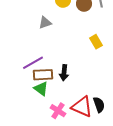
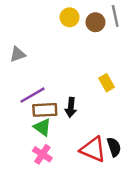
gray triangle: (45, 23) -> (18, 54), moved
yellow rectangle: (96, 42) -> (107, 83), moved
pink cross: (58, 111) -> (42, 154), moved

